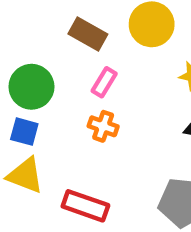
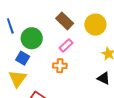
orange cross: (103, 126) -> (60, 66), turned -32
yellow triangle: (25, 175) -> (18, 79), turned 30

